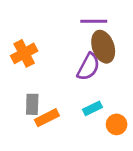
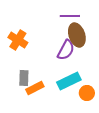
orange cross: (24, 53) -> (18, 40), turned -30
cyan rectangle: (92, 108) -> (69, 81), size x1.6

